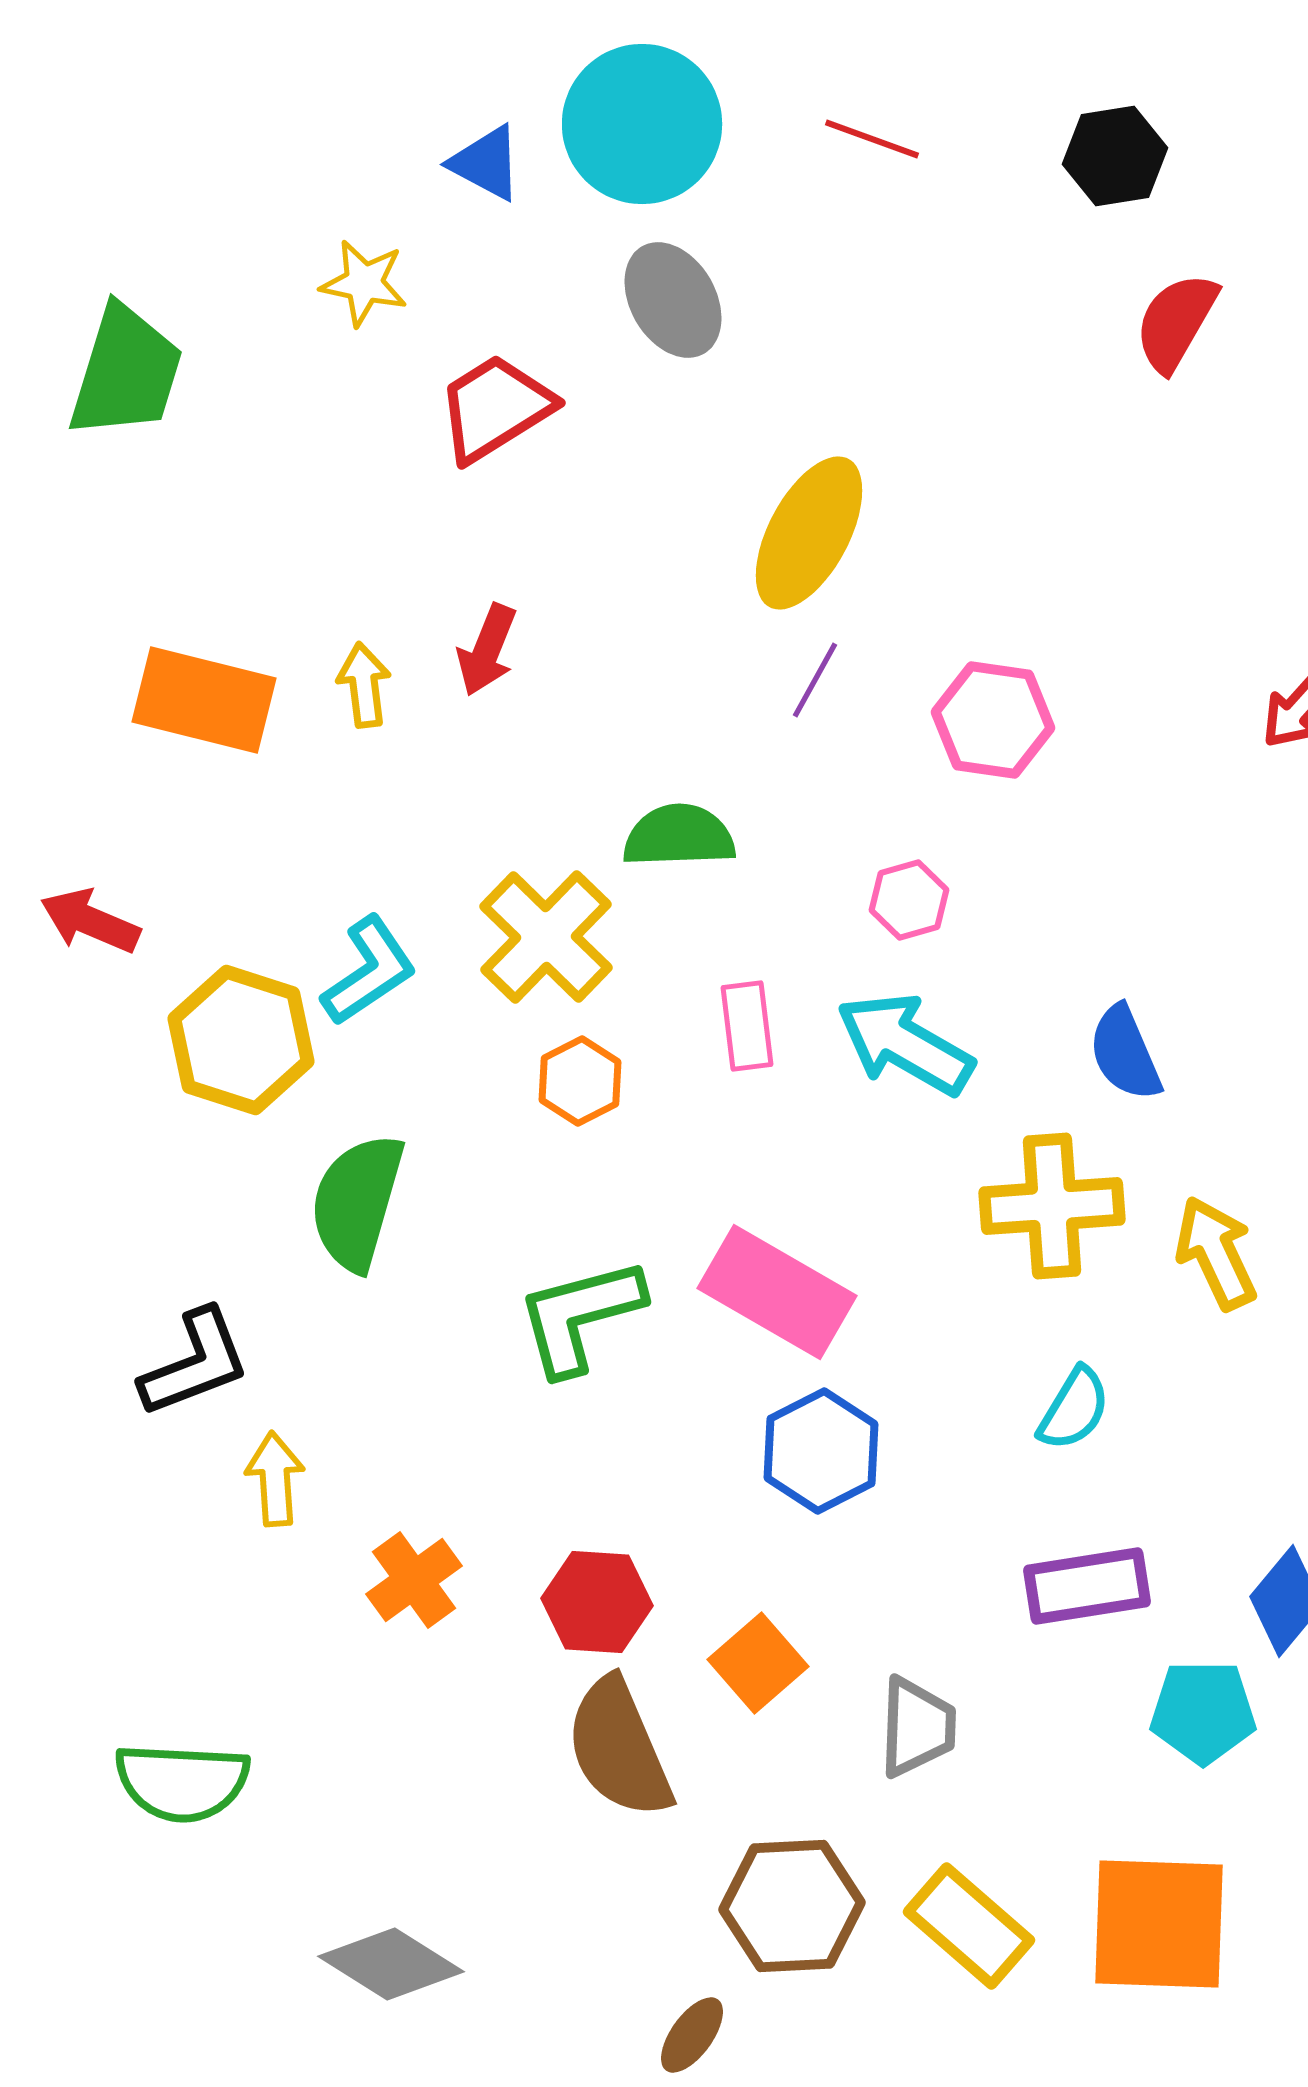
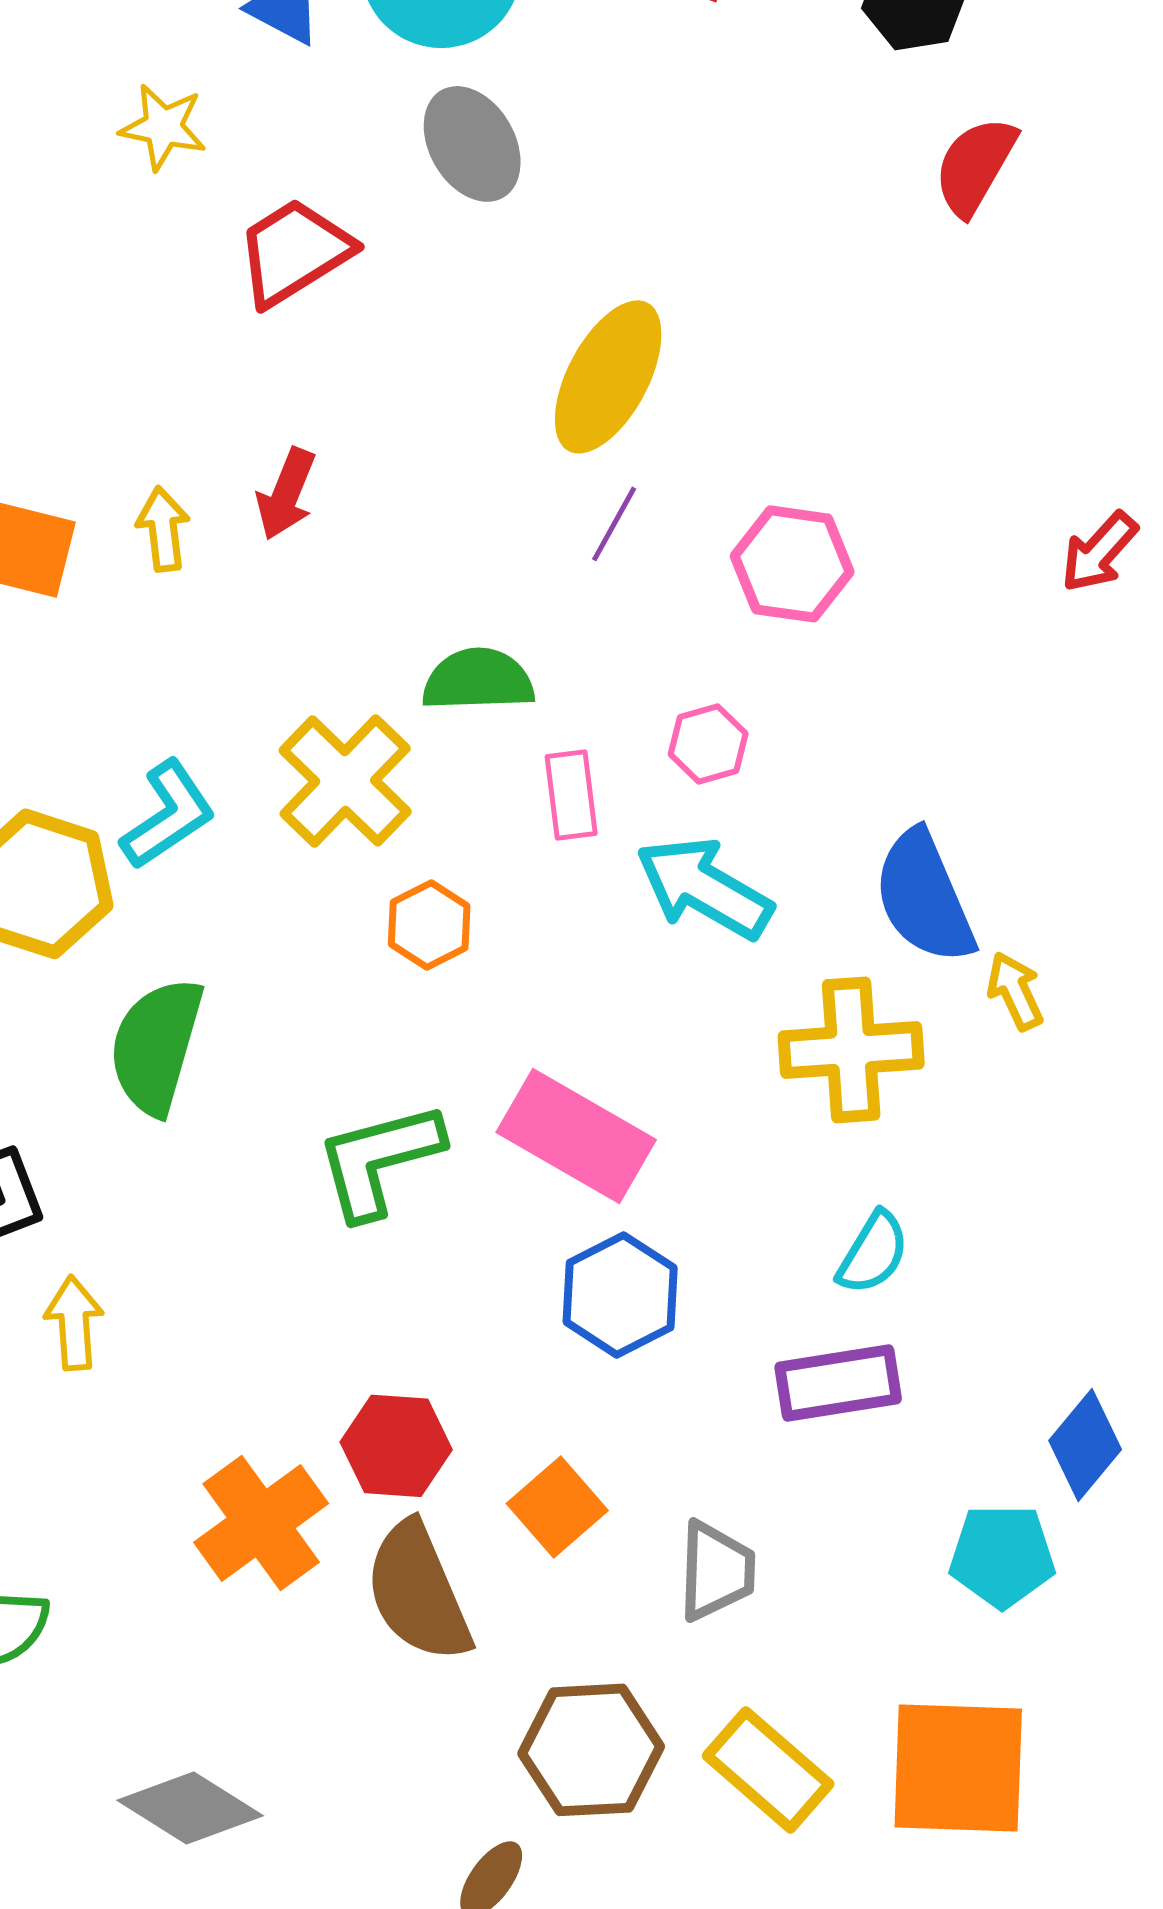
pink rectangle: (747, 1026) -> (571, 795), moved
blue semicircle: (1125, 1053) -> (924, 897), size x1.4
orange hexagon: (580, 1081) -> (429, 925), moved
yellow arrow: (1216, 1253) -> (1015, 991), moved, size x0.7
orange cross: (414, 1580) -> (261, 1523), moved, size x1.4
purple rectangle: (1087, 1586) -> (838, 1383), moved

